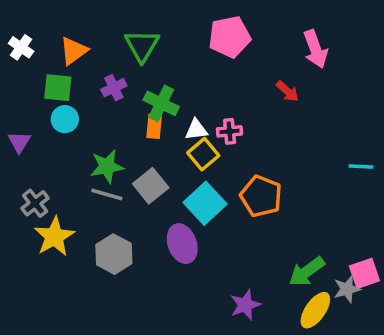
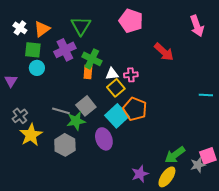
pink pentagon: (230, 37) -> (131, 21), turned 30
white cross: (21, 47) -> (20, 28), moved
pink arrow: (315, 49) -> (197, 26), moved
purple cross: (114, 88) -> (65, 50), size x1.5
red arrow: (287, 91) -> (164, 52), size x1.5
green star: (107, 166) -> (76, 121), moved
orange pentagon: (261, 196) -> (135, 109), moved
yellow ellipse: (315, 310) -> (167, 177), moved

